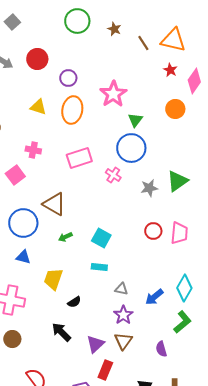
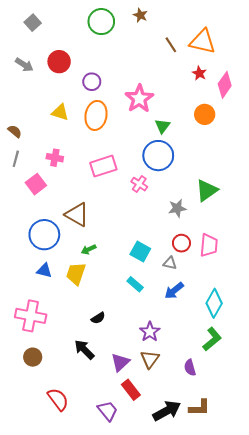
brown star: (114, 29) -> (140, 15), moved
gray star: (149, 188) -> (177, 208), moved
cyan square: (101, 238) -> (140, 252), moved
cyan rectangle: (99, 267) -> (135, 284), moved, turned 35
yellow trapezoid: (53, 279) -> (76, 274), moved
gray triangle: (121, 289) -> (170, 263), moved
blue arrow: (154, 297) -> (174, 291), moved
red rectangle: (105, 370) -> (131, 390), turned -60

